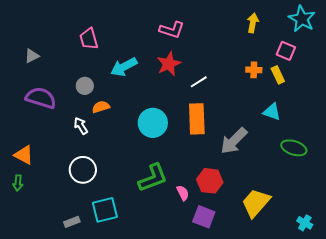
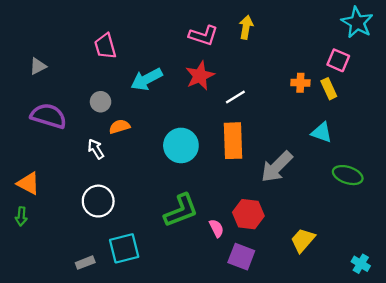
yellow arrow: (253, 23) -> (246, 27), moved
yellow trapezoid: (256, 203) -> (303, 240), size x0.7

